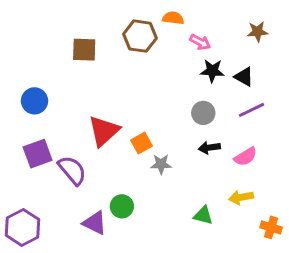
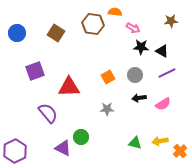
brown square: (84, 50) -> (56, 33), turned 30
blue circle: (35, 101) -> (17, 33), moved
red triangle: (104, 131) -> (69, 87), turned 40
orange square: (141, 143) -> (108, 77), moved
purple square: (38, 154) -> (35, 71), moved
yellow arrow: (241, 197) -> (160, 141), moved
orange cross: (271, 227) -> (180, 151), turned 32

